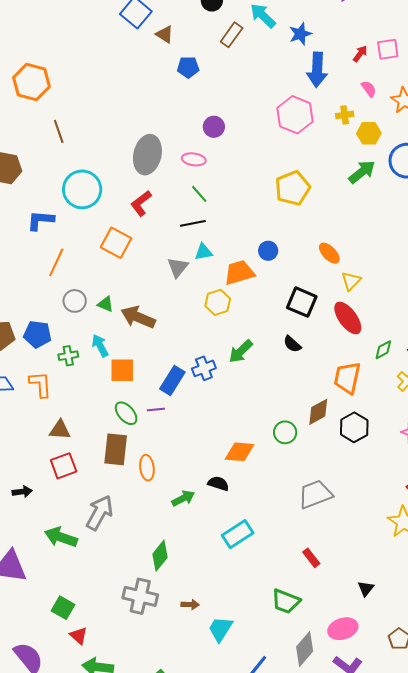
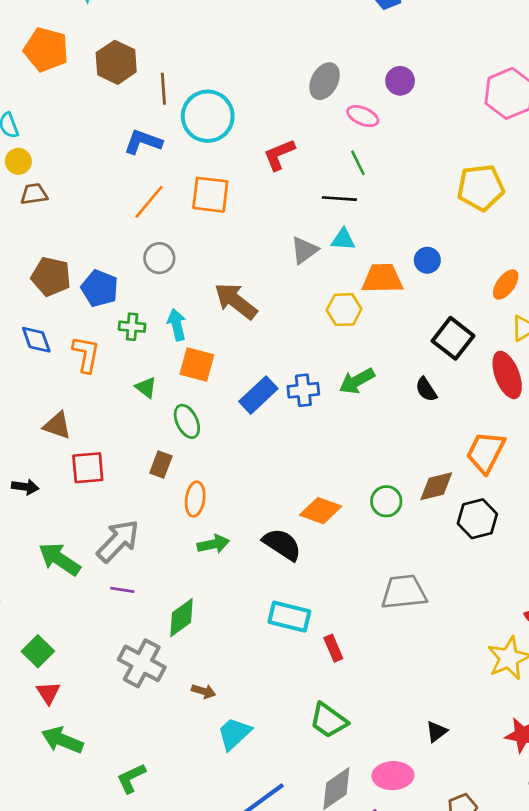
brown line: (59, 131) -> (163, 89), moved
gray ellipse: (147, 155) -> (325, 81), moved, size x0.7
orange square: (116, 243) -> (210, 195), moved, turned -36
orange ellipse: (329, 253) -> (506, 284), turned 65
green triangle: (106, 304) -> (146, 387), moved
purple line: (156, 410) -> (122, 590), moved
brown triangle: (60, 430) -> (57, 425), moved
brown rectangle: (116, 449) -> (161, 465), size x0.6
black semicircle: (218, 484) -> (282, 544), size x1.4
green arrow: (183, 498) -> (213, 544), moved
cyan rectangle: (238, 534) -> (289, 617), turned 32
red rectangle: (311, 558) -> (333, 648), moved

